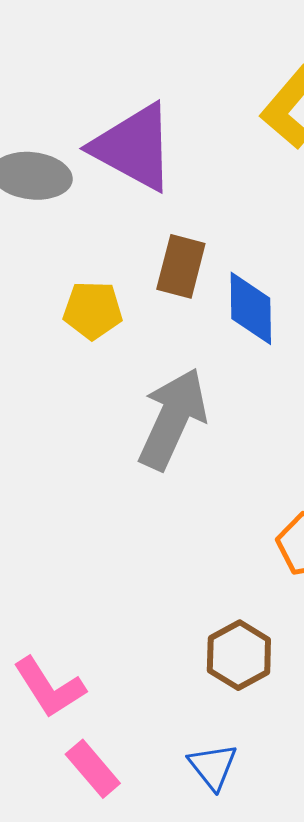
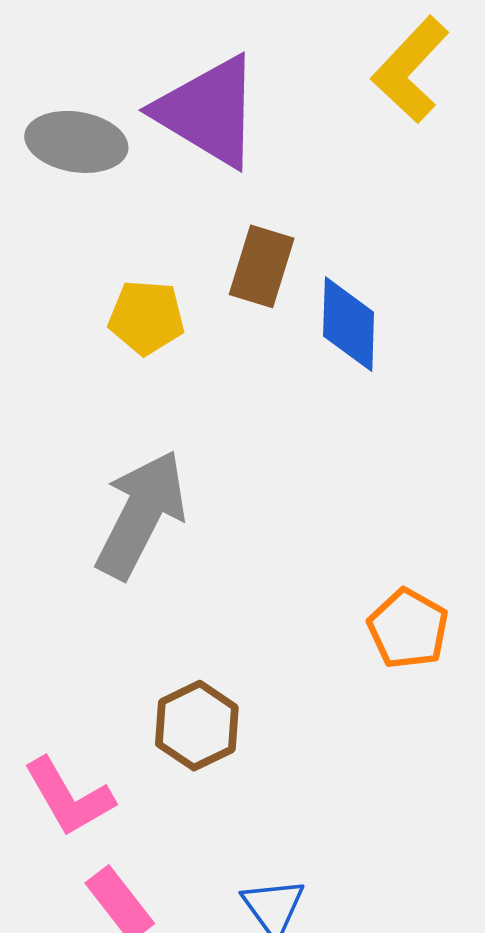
gray arrow: (173, 419) -> (141, 514), moved
brown hexagon: (239, 655) -> (197, 726), moved

